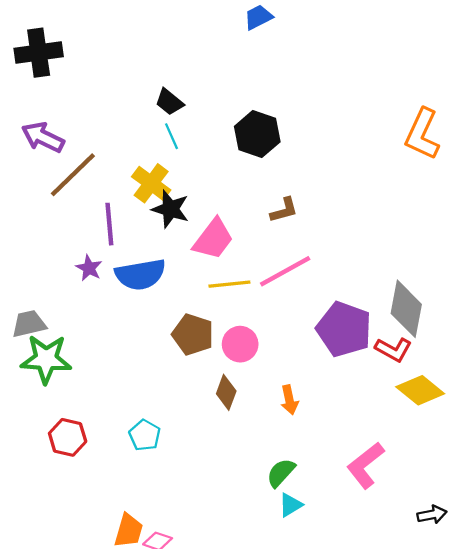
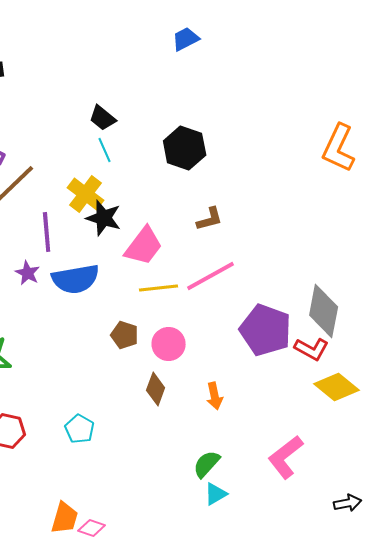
brown pentagon: (193, 334) -> (125, 335), size x0.7

